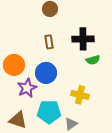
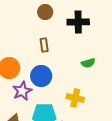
black cross: (83, 39) -> (78, 22), moved

